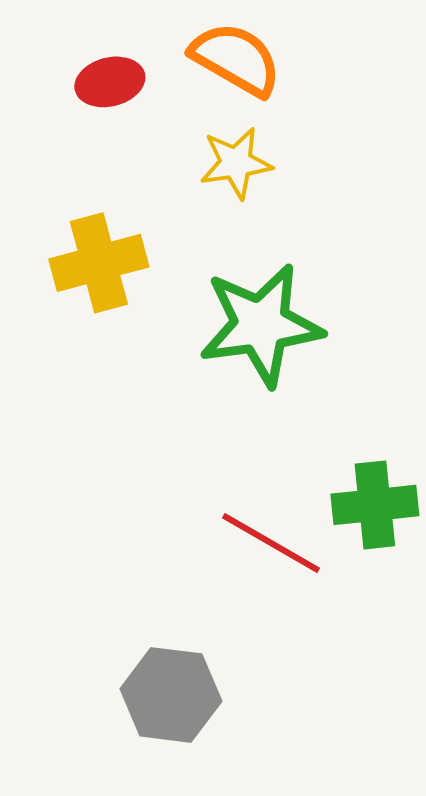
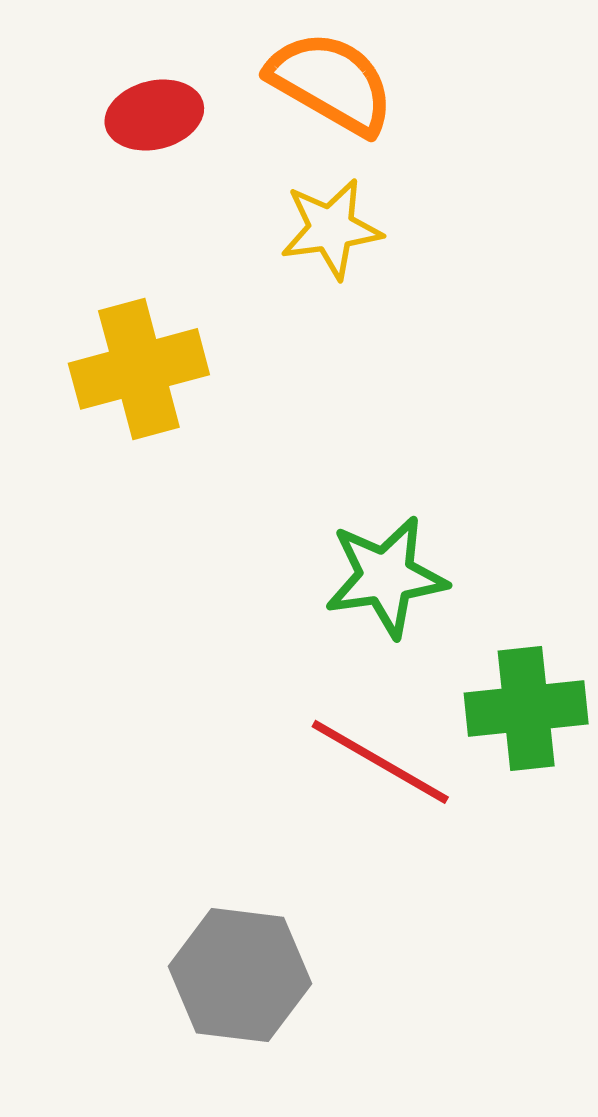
green star: (261, 325) -> (386, 577), moved, size x0.7

